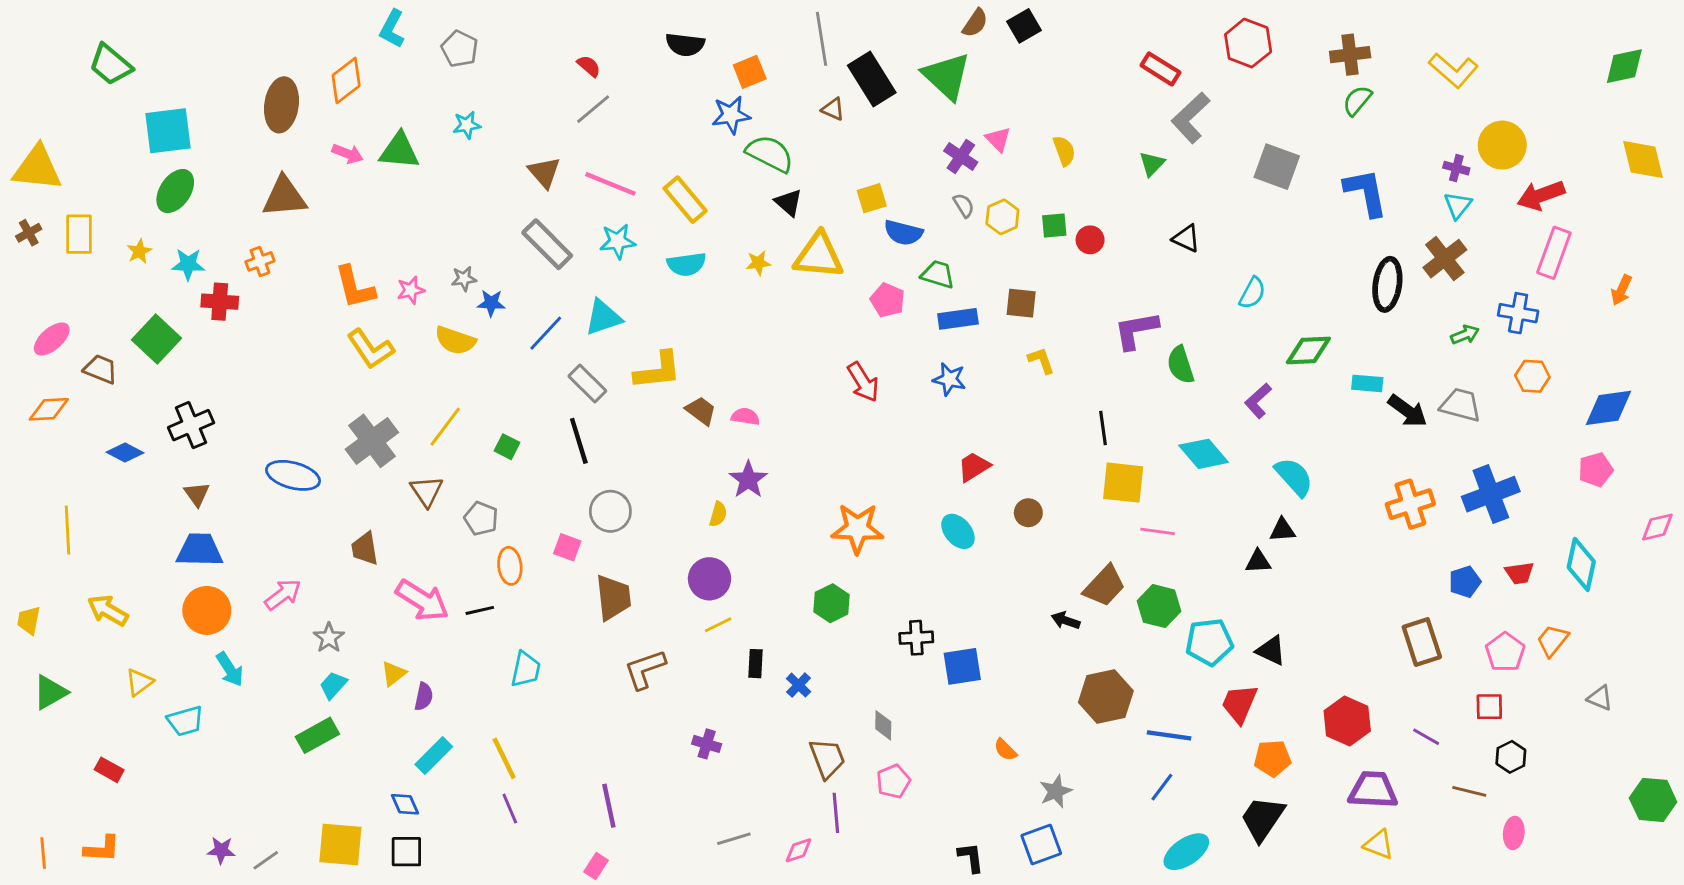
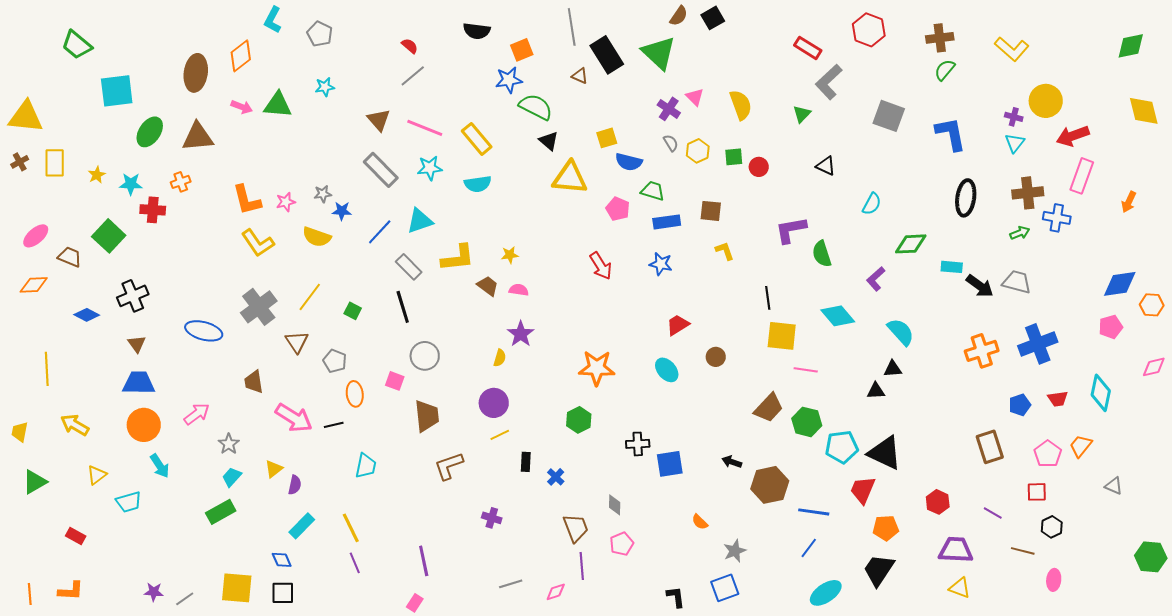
yellow semicircle: (1064, 151) -> (741, 105), size x1.4
green ellipse: (175, 191) -> (150, 132), moved
brown cross: (1445, 259) -> (1028, 193), moved, turned 32
yellow star: (758, 263) -> (510, 255), moved
orange hexagon: (1532, 376) -> (1152, 305), moved
black arrow: (1066, 620) -> (732, 462), moved
black triangle: (1271, 651) -> (885, 453), size x1.6
red hexagon: (1347, 721) -> (938, 502), size x0.7

